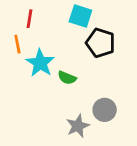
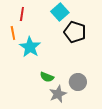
cyan square: (80, 16) -> (60, 12), turned 30
green semicircle: (67, 78) -> (47, 77), moved

